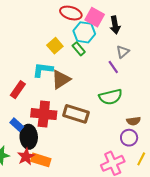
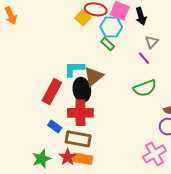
yellow square: (55, 46) -> (83, 18), moved
red rectangle: (18, 90) -> (52, 92), size x1.4
brown rectangle: (76, 114) -> (78, 139), moved
black ellipse: (29, 137) -> (82, 90), moved

